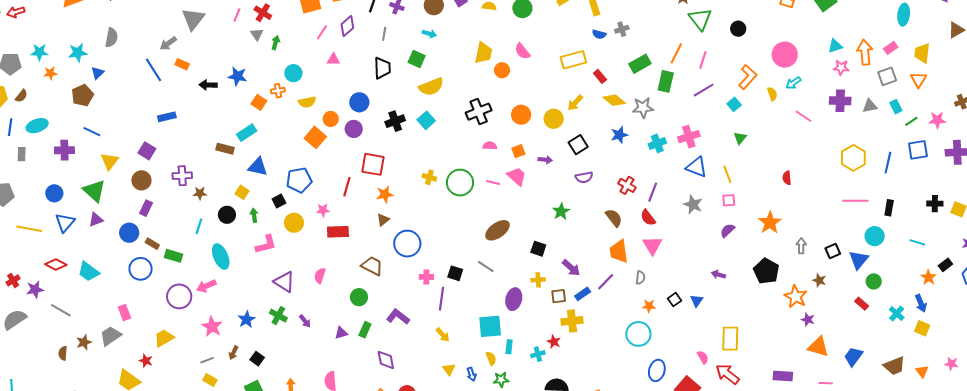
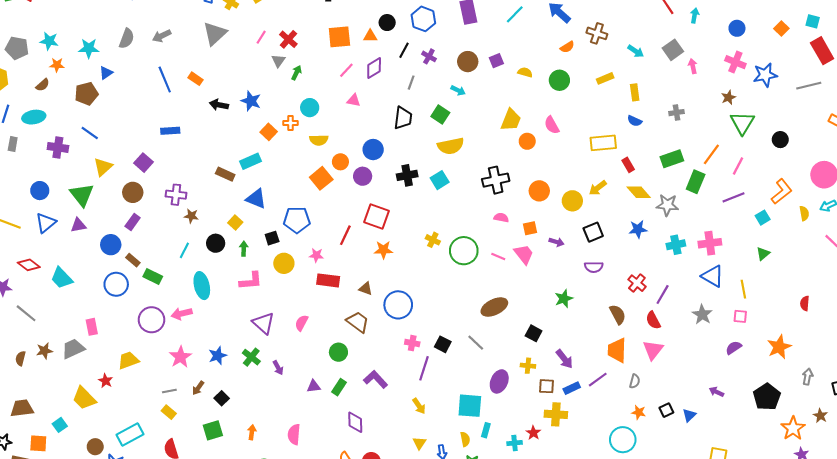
gray cross: (622, 29) -> (677, 113), moved
gray arrow: (168, 43) -> (162, 36), moved
brown semicircle: (21, 96) -> (43, 85), moved
brown triangle: (383, 220) -> (366, 289), moved, turned 48

